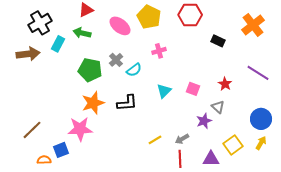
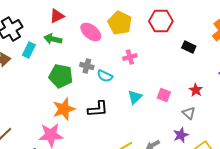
gray cross: (116, 60) -> (87, 66), turned -32
cyan semicircle: (134, 70) -> (105, 76), turned 63
purple star: (204, 121) -> (181, 135), moved

